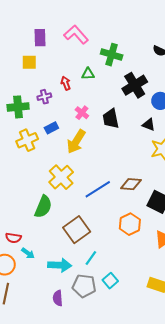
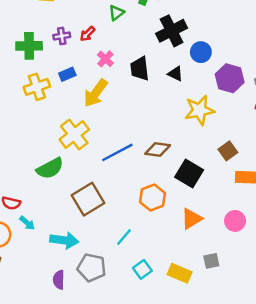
green triangle: (88, 74) -> (116, 13), turned -40
red arrow: (66, 83) -> (87, 34), moved, turned -120
black triangle: (149, 125) -> (175, 74), moved
green semicircle: (43, 207) -> (50, 168), turned 35
cyan line: (91, 258) -> (124, 237), moved
cyan square: (110, 281) -> (142, 269), moved

